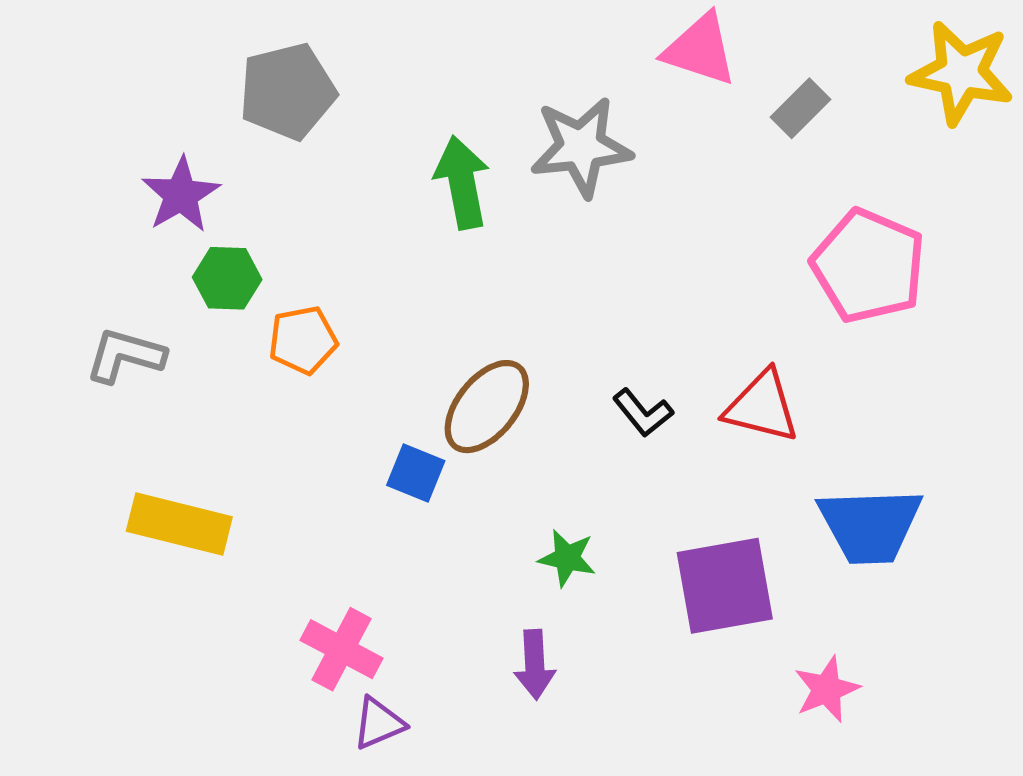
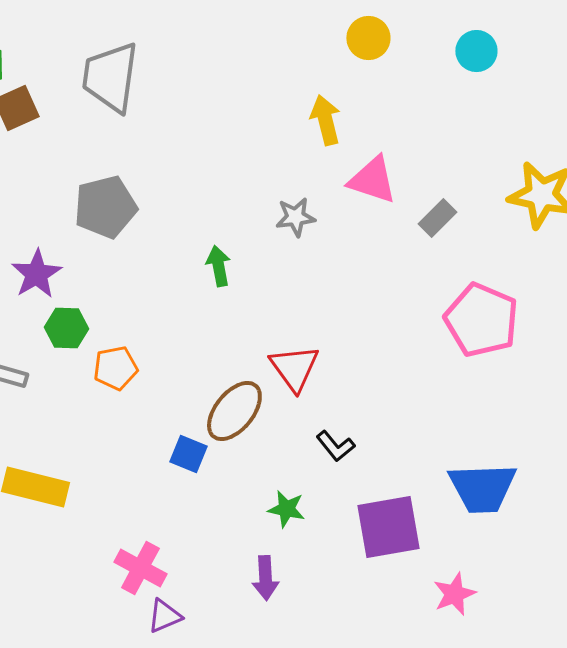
gray star: (581, 147) -> (295, 217), moved, size x0.6
green arrow: (462, 182) -> (218, 266), size x0.7
red triangle: (762, 407) -> (294, 368), moved, turned 40
black L-shape: (643, 413) -> (335, 446), moved

